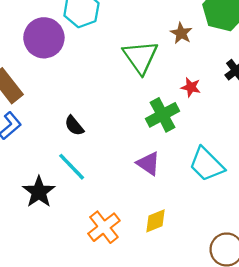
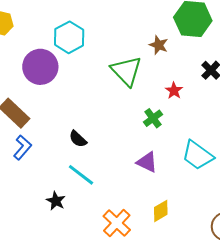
red star: (191, 87) -> (174, 91), turned 30
green cross: (162, 115) -> (153, 118), size x0.7
black star: (39, 192) -> (56, 201), size x0.7

